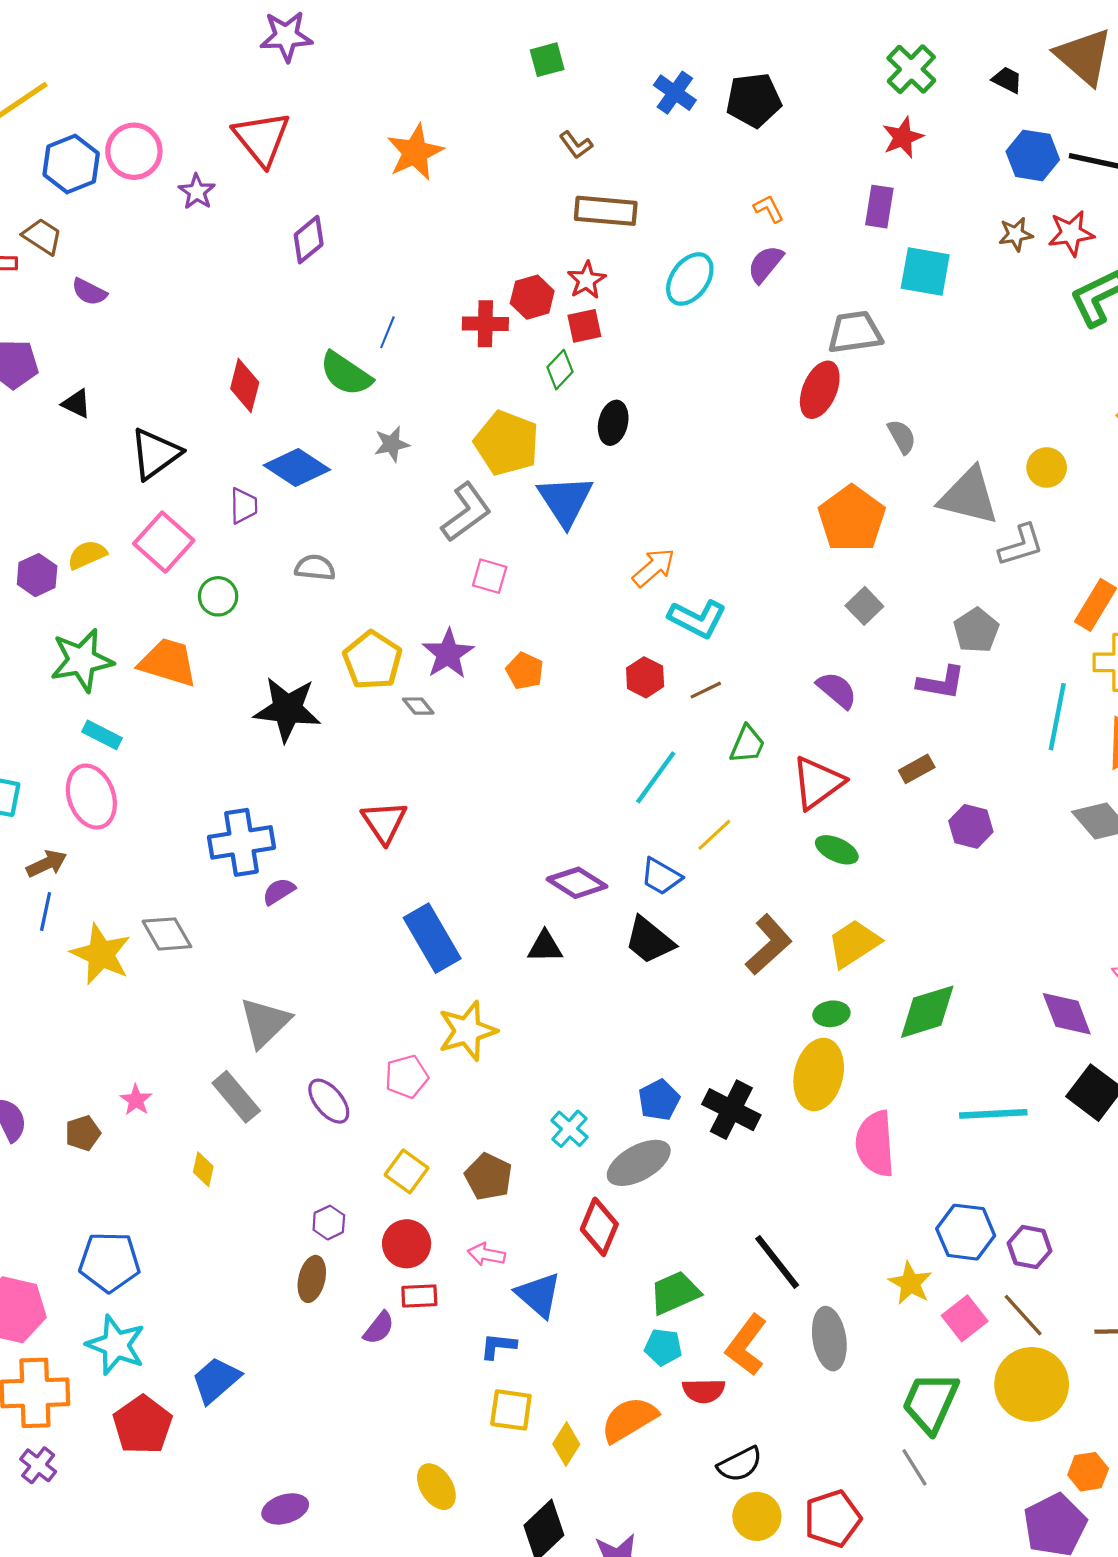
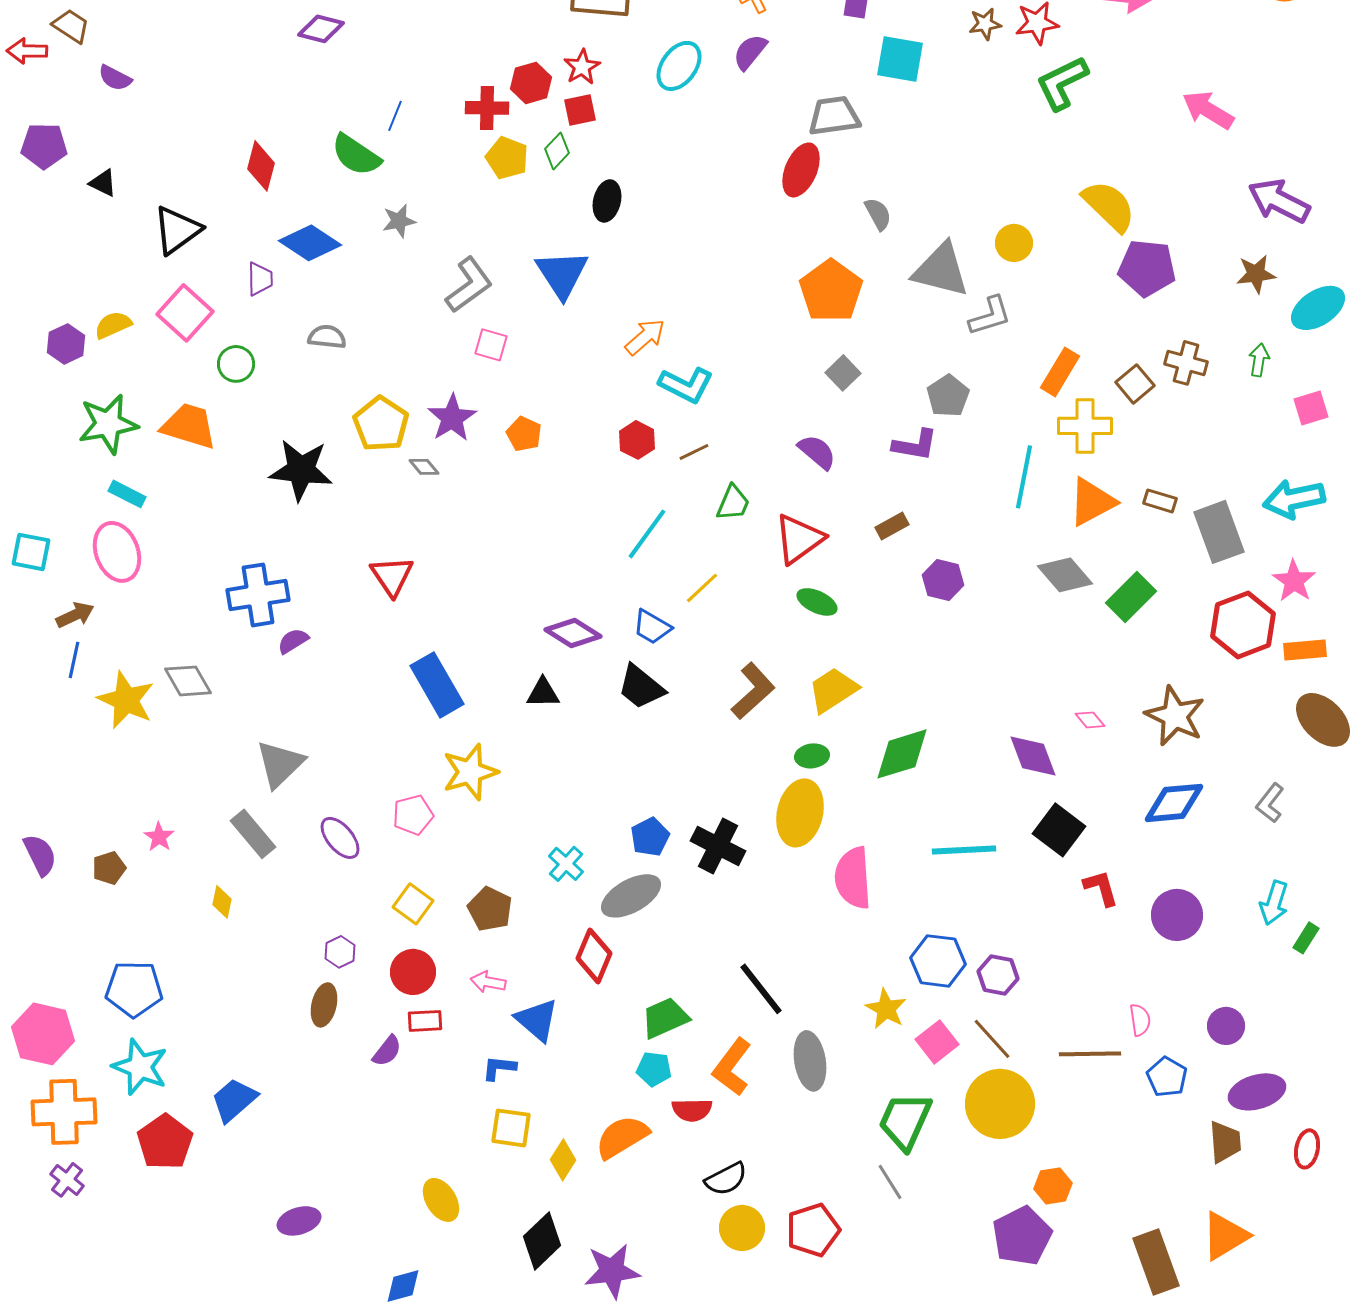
purple diamond: (309, 240) -> (321, 29), turned 54
yellow pentagon: (507, 443) -> (507, 158), moved, size x0.7

